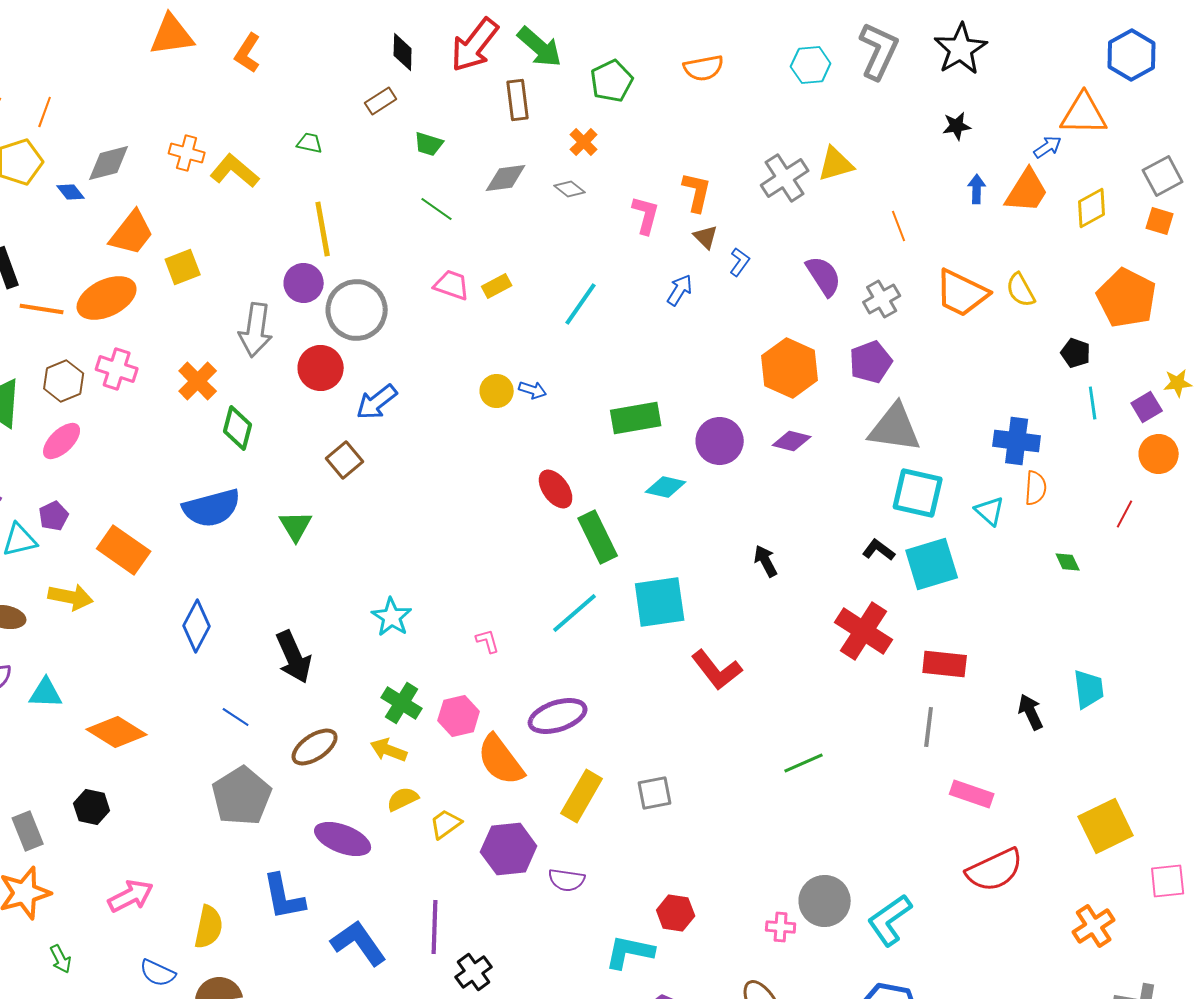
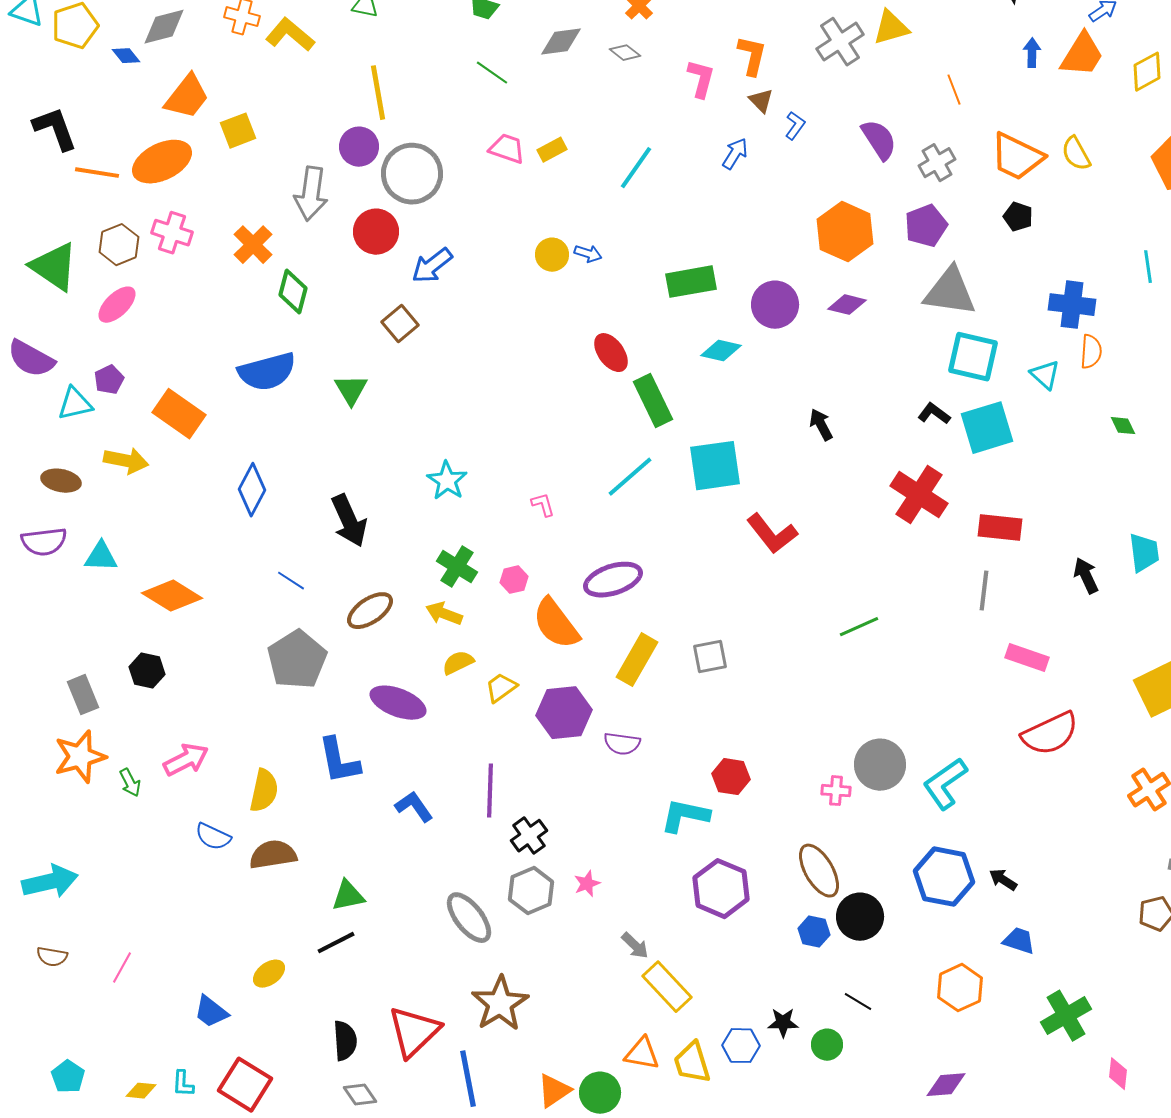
black pentagon: (1076, 353) -> (1018, 217), moved
pink hexagon: (459, 716) -> (514, 580), size x0.7
blue L-shape: (359, 943) -> (414, 807), size x0.7
green arrow: (61, 959) -> (130, 783), moved

